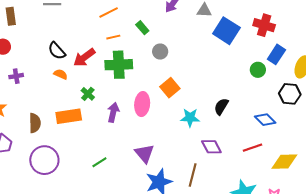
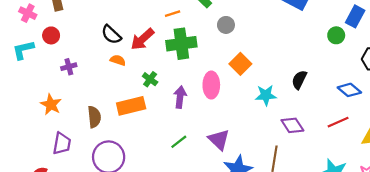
green line: (99, 162) -> (179, 142), moved

